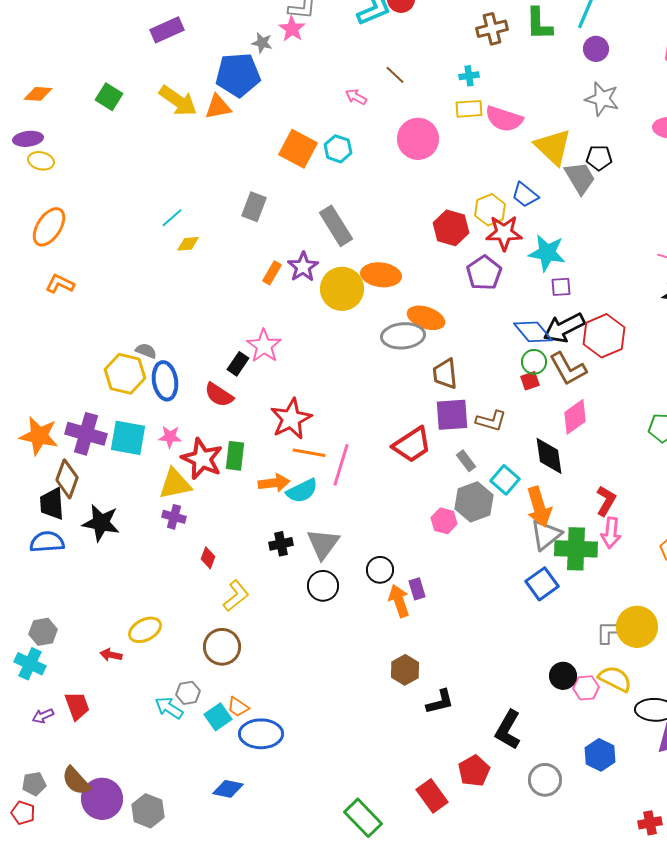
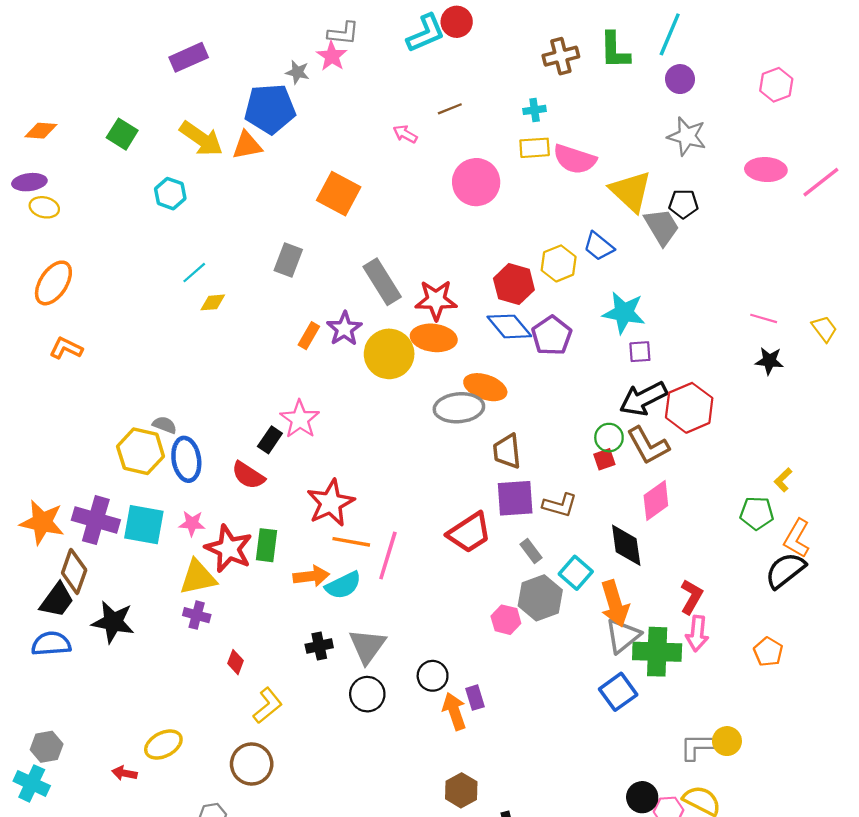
brown line: (395, 75) -> (450, 109), turned -65
cyan hexagon: (338, 149) -> (170, 194), moved
red star: (504, 233) -> (436, 300), moved
blue diamond: (533, 332) -> (509, 326), moved
black trapezoid: (52, 504) -> (57, 600), turned -140
yellow circle: (637, 627) -> (727, 741), size x0.6

